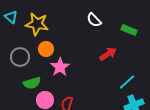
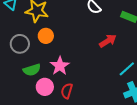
pink star: (60, 67) -> (60, 66), moved

